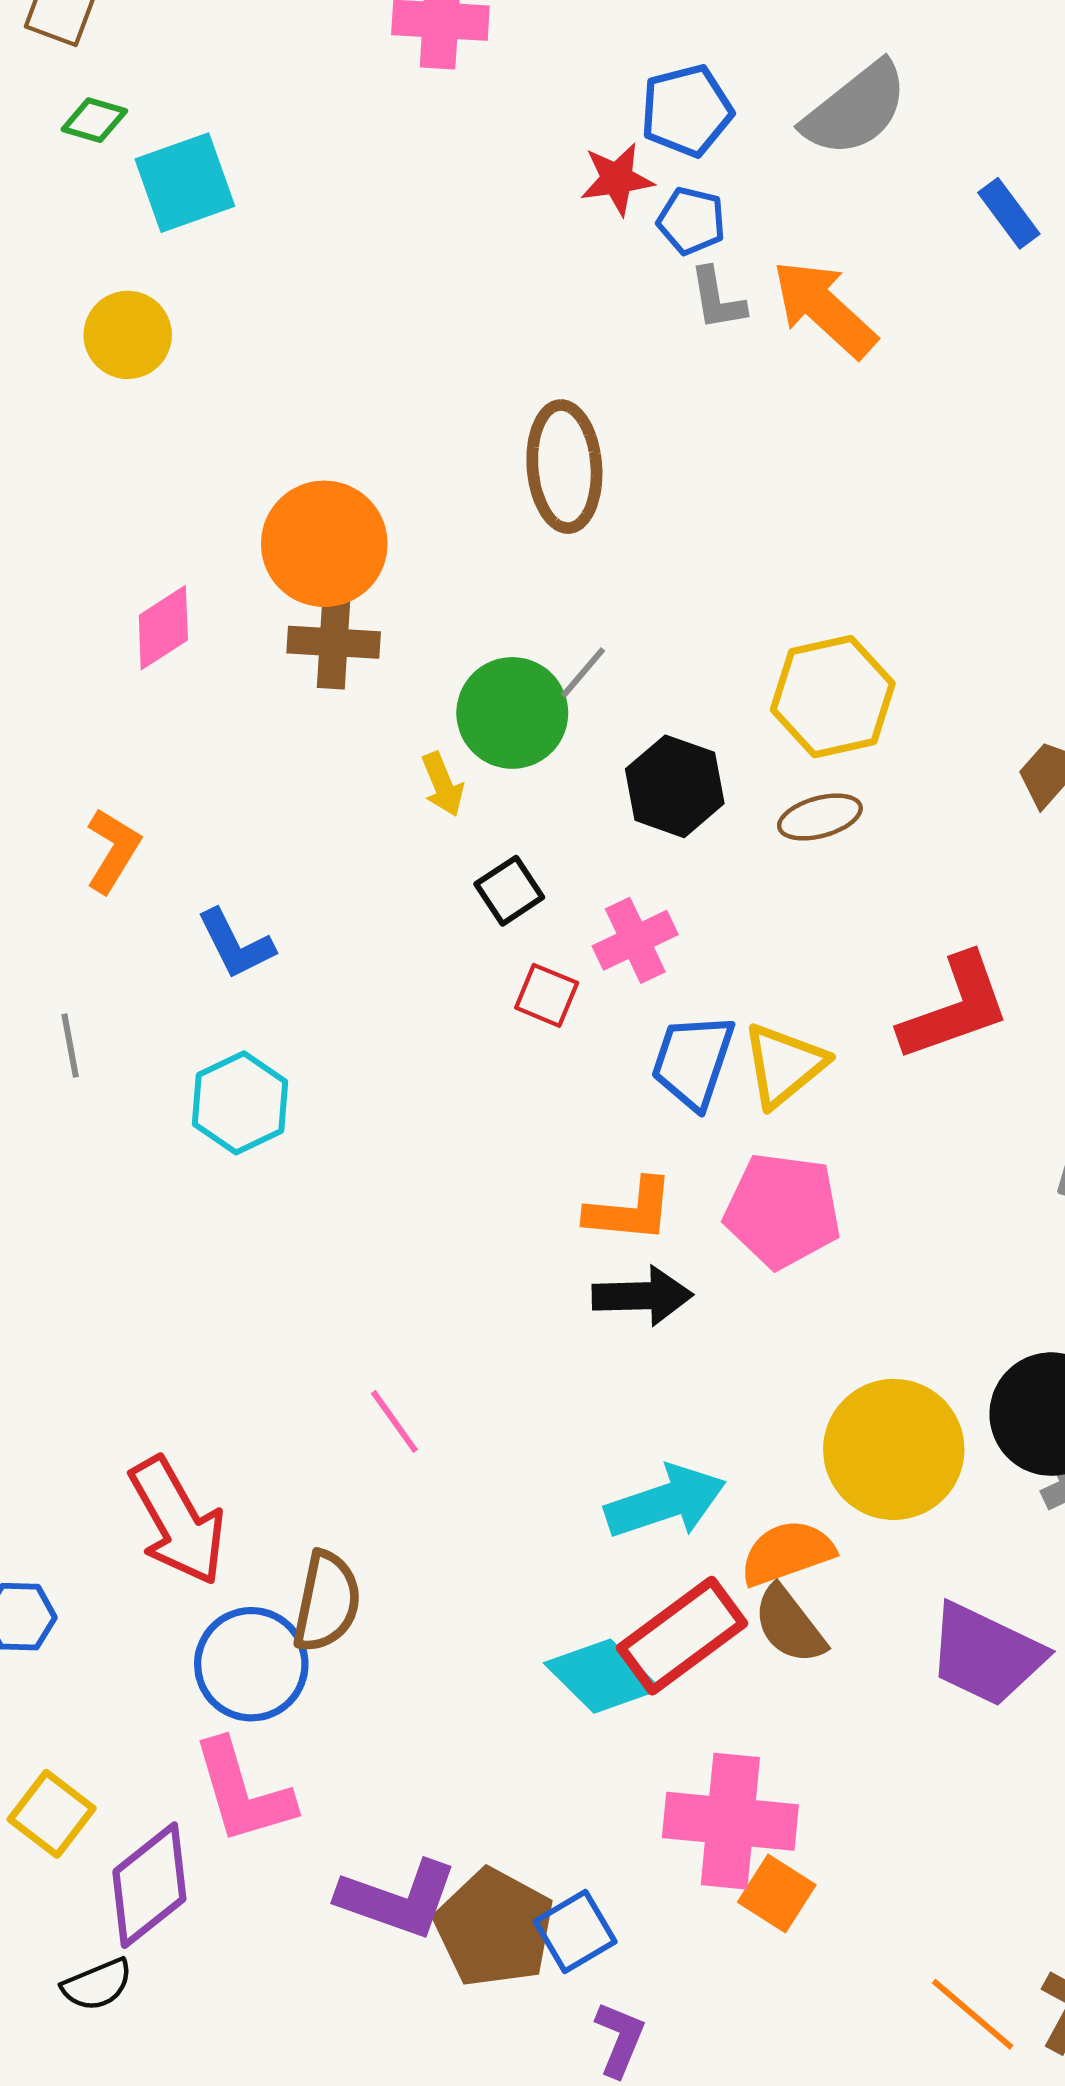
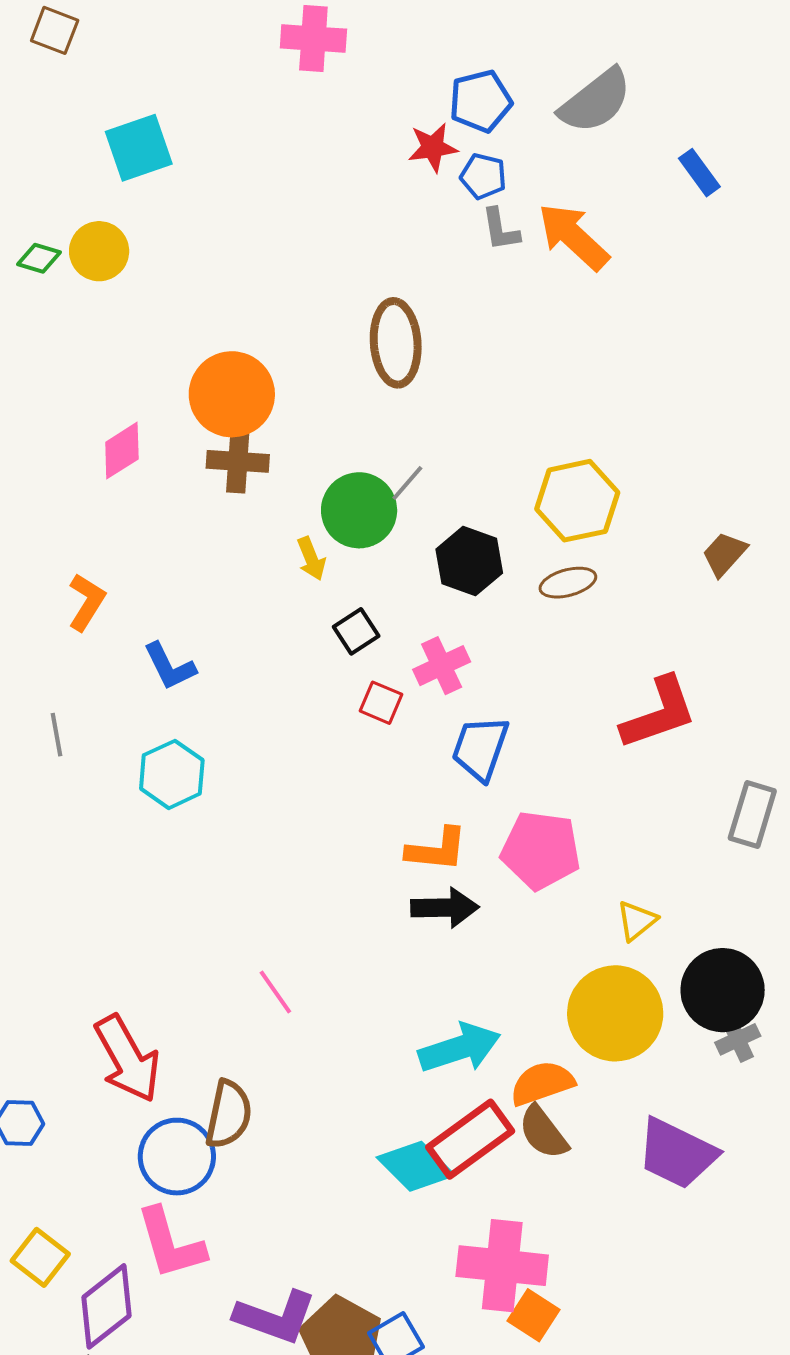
green diamond: (94, 120) -> (39, 258), moved
yellow triangle: (784, 1065) -> (637, 921), moved, size x0.7

